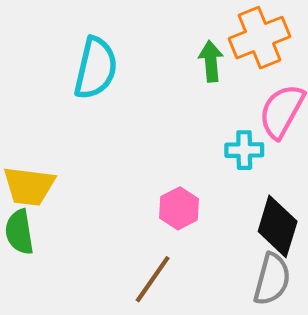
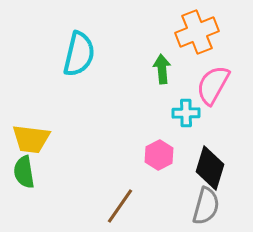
green arrow: (211, 61) -> (162, 69), moved
pink hexagon: (179, 208) -> (159, 155), moved

